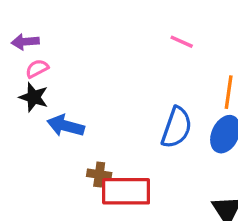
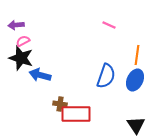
black star: (34, 97) -> (21, 58), size x1.4

